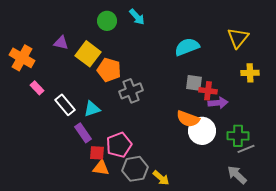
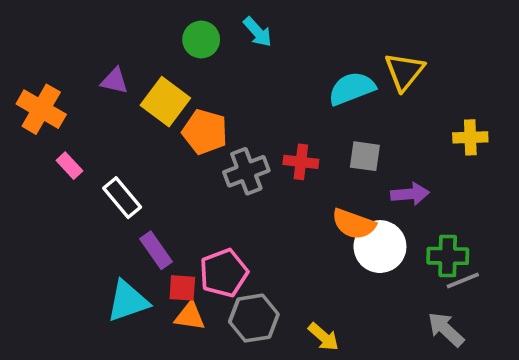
yellow triangle: (238, 38) -> (404, 72), moved
red cross: (208, 91) -> (301, 162), moved
cyan triangle: (92, 109) -> (128, 301), moved, size x1.4
yellow arrow: (161, 178) -> (323, 337), moved

